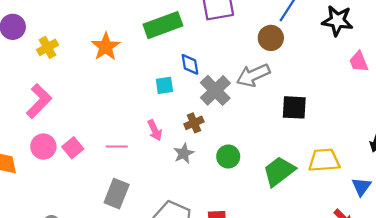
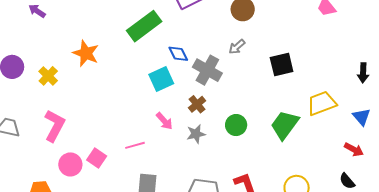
orange star: (106, 47) -> (86, 53), moved
gray arrow: (253, 75) -> (237, 47), size x0.6
cyan square: (164, 85) -> (161, 79), size x1.4
gray star: (184, 153) -> (196, 134), turned 30

